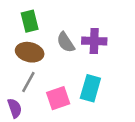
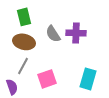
cyan rectangle: (90, 88) -> (88, 79), moved

